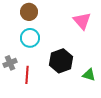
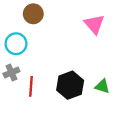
cyan circle: (30, 38) -> (16, 44), moved
black hexagon: (61, 61) -> (70, 85), moved

